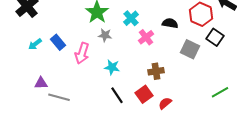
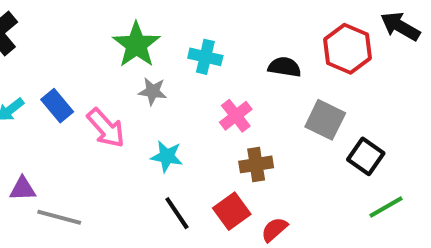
cyan cross: (131, 18) -> (205, 57), turned -35
pink cross: (146, 37) -> (236, 116), moved
black square: (215, 37) -> (366, 156), moved
pink arrow: (82, 53) -> (106, 128), turned -60

